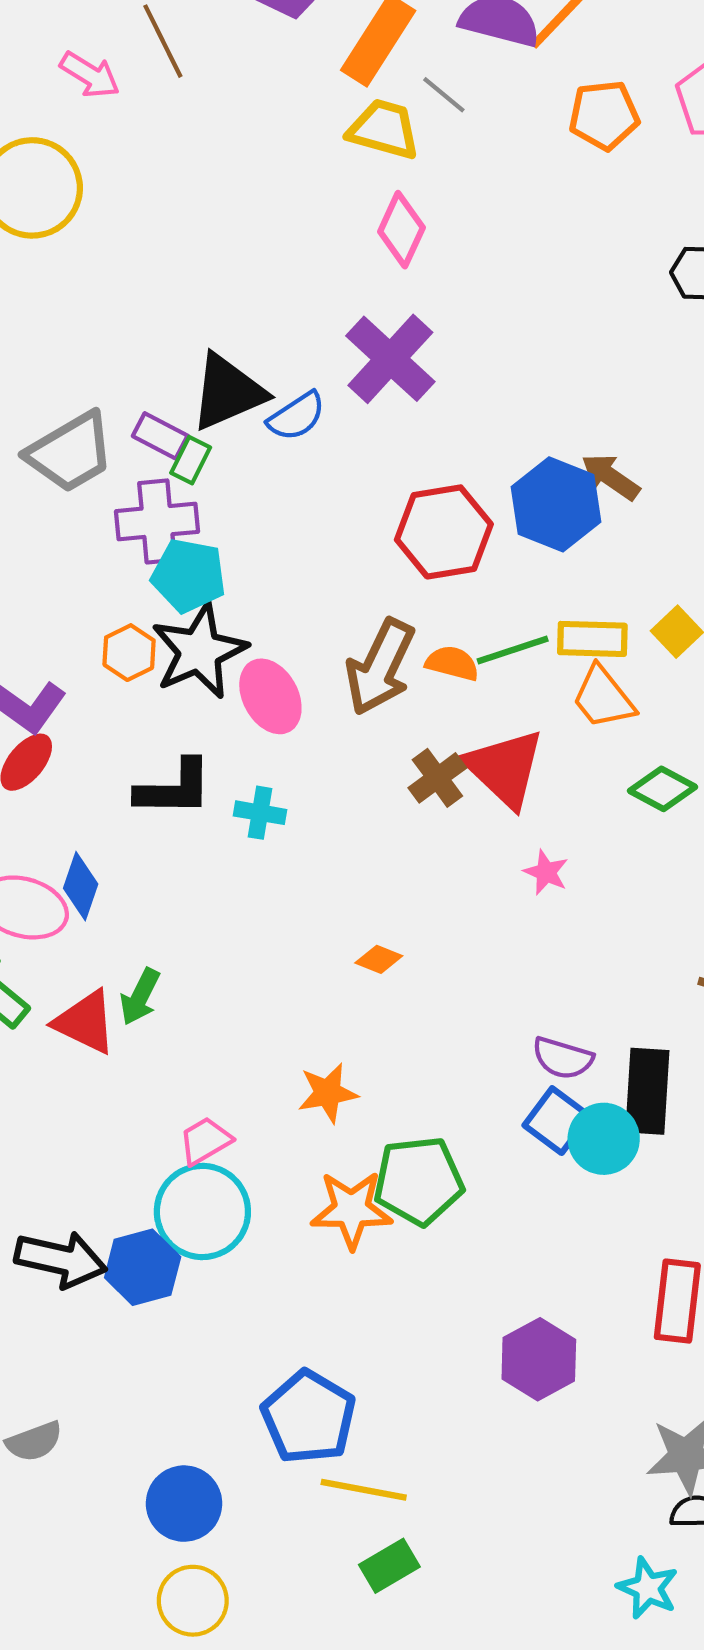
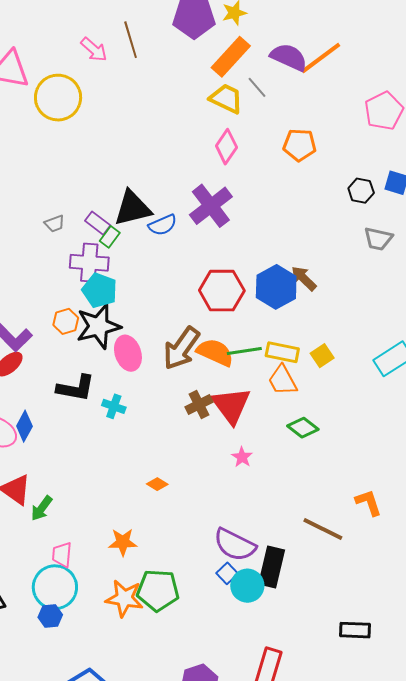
orange pentagon: (604, 115) -> (300, 145), moved
gray trapezoid: (70, 452) -> (55, 224), size x0.5
orange semicircle: (452, 663) -> (215, 352), size x1.5
green arrow: (140, 997) -> (42, 508), moved
purple semicircle: (563, 1058) -> (235, 545), size x1.5
blue square: (557, 1121) -> (227, 573), size x0.7
pink trapezoid: (205, 1141) -> (62, 555), turned -64
blue hexagon: (143, 1267) -> (50, 616), moved, size x0.7

